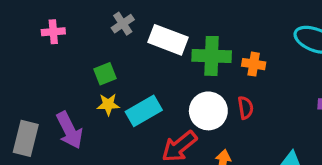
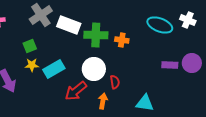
gray cross: (123, 24) -> (41, 15), size x1.6
red semicircle: (246, 108) -> (115, 82), moved

